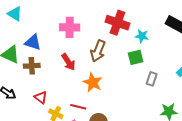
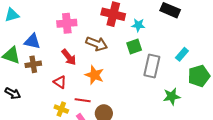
cyan triangle: (15, 14) -> (12, 15), turned -42
brown arrow: (98, 51) -> (97, 44), turned -85
gray rectangle: (152, 79) -> (152, 66), size x1.6
red triangle: (41, 97) -> (60, 82), moved

